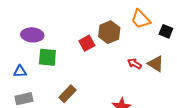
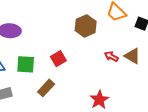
red square: (87, 43) -> (58, 59), moved
green square: (47, 57) -> (26, 64), moved

